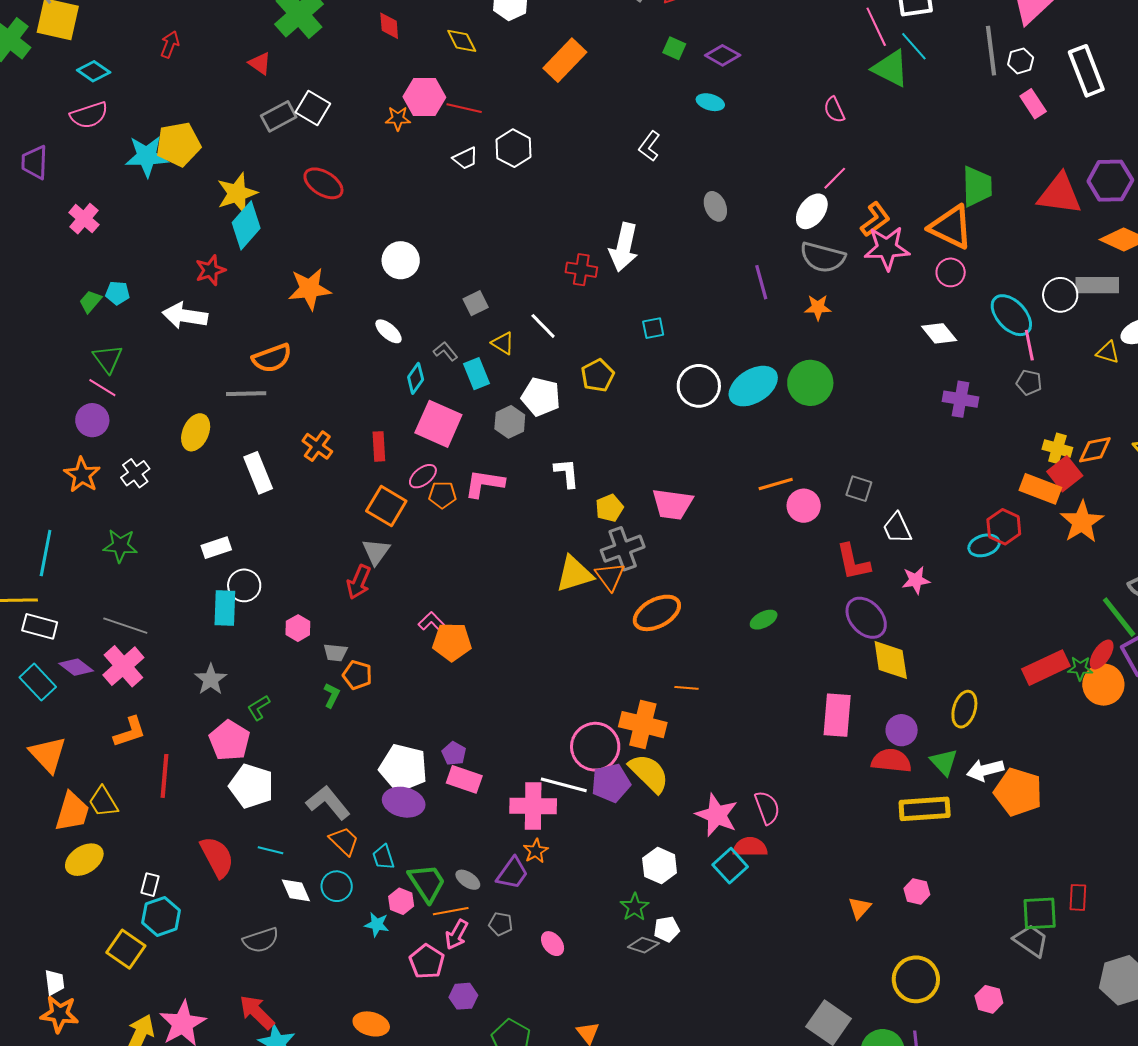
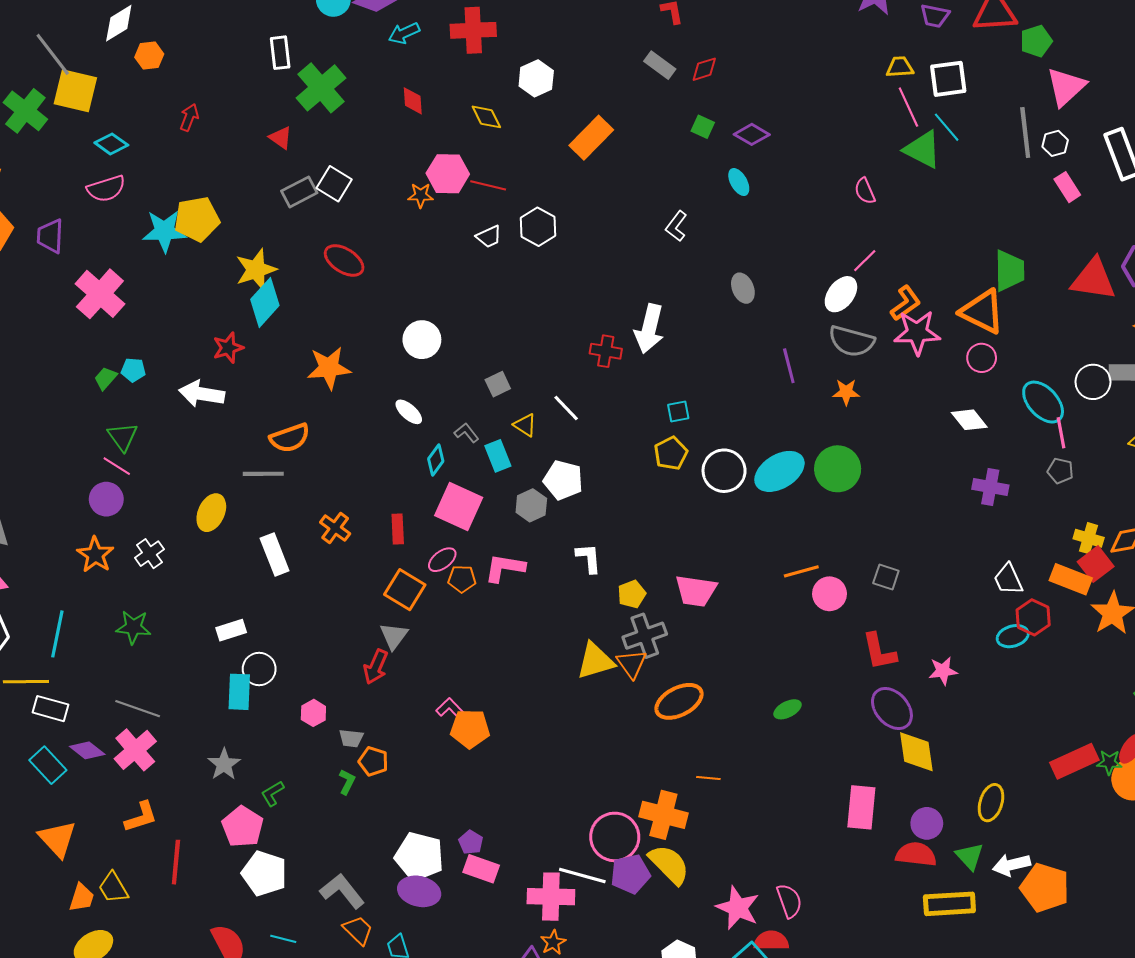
cyan ellipse: (710, 102) -> (739, 182), turned 44
pink cross: (84, 219) -> (100, 294), size x1.6
yellow pentagon: (598, 375) -> (671, 453), moved
white trapezoid: (897, 528) -> (1008, 579), moved
orange trapezoid: (72, 812) -> (82, 898), size x0.7

